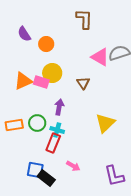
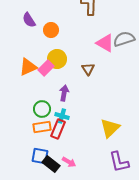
pink rectangle: (41, 82) -> (46, 68), turned -63
yellow triangle: (105, 123) -> (110, 128), moved
orange rectangle: (14, 125) -> (42, 127), moved
pink arrow: (73, 166) -> (69, 162), moved

